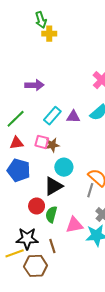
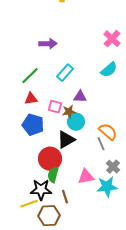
purple triangle: (73, 117) -> (80, 97), moved
pink square: (42, 142) -> (55, 107), moved
brown star: (52, 145) -> (69, 112), moved
gray line: (90, 190) -> (101, 144), turned -40
red circle: (37, 206) -> (50, 159), size x1.5
green semicircle: (51, 214) -> (53, 175), moved

